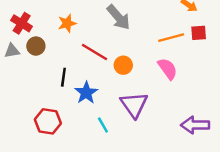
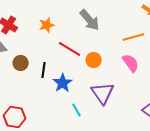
brown circle: (36, 46) -> (21, 63), moved
red hexagon: (48, 121) -> (15, 117), moved

